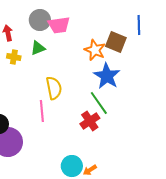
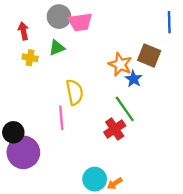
brown square: (116, 42) -> (149, 56), moved
orange star: (95, 50) -> (120, 64), moved
blue star: (107, 76) -> (134, 79), size x0.6

